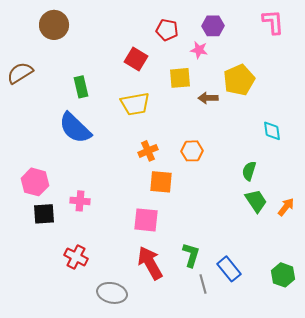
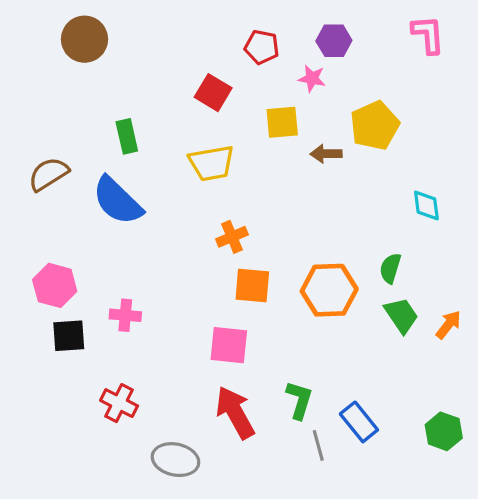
brown semicircle: (20, 73) -> (48, 174), moved
orange hexagon: (192, 151) -> (329, 290), moved, size x1.6

